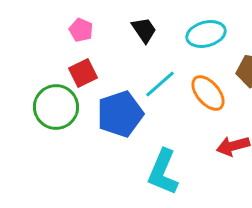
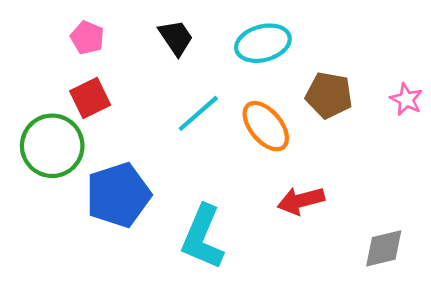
blue pentagon: (120, 114) -> (118, 195), moved

